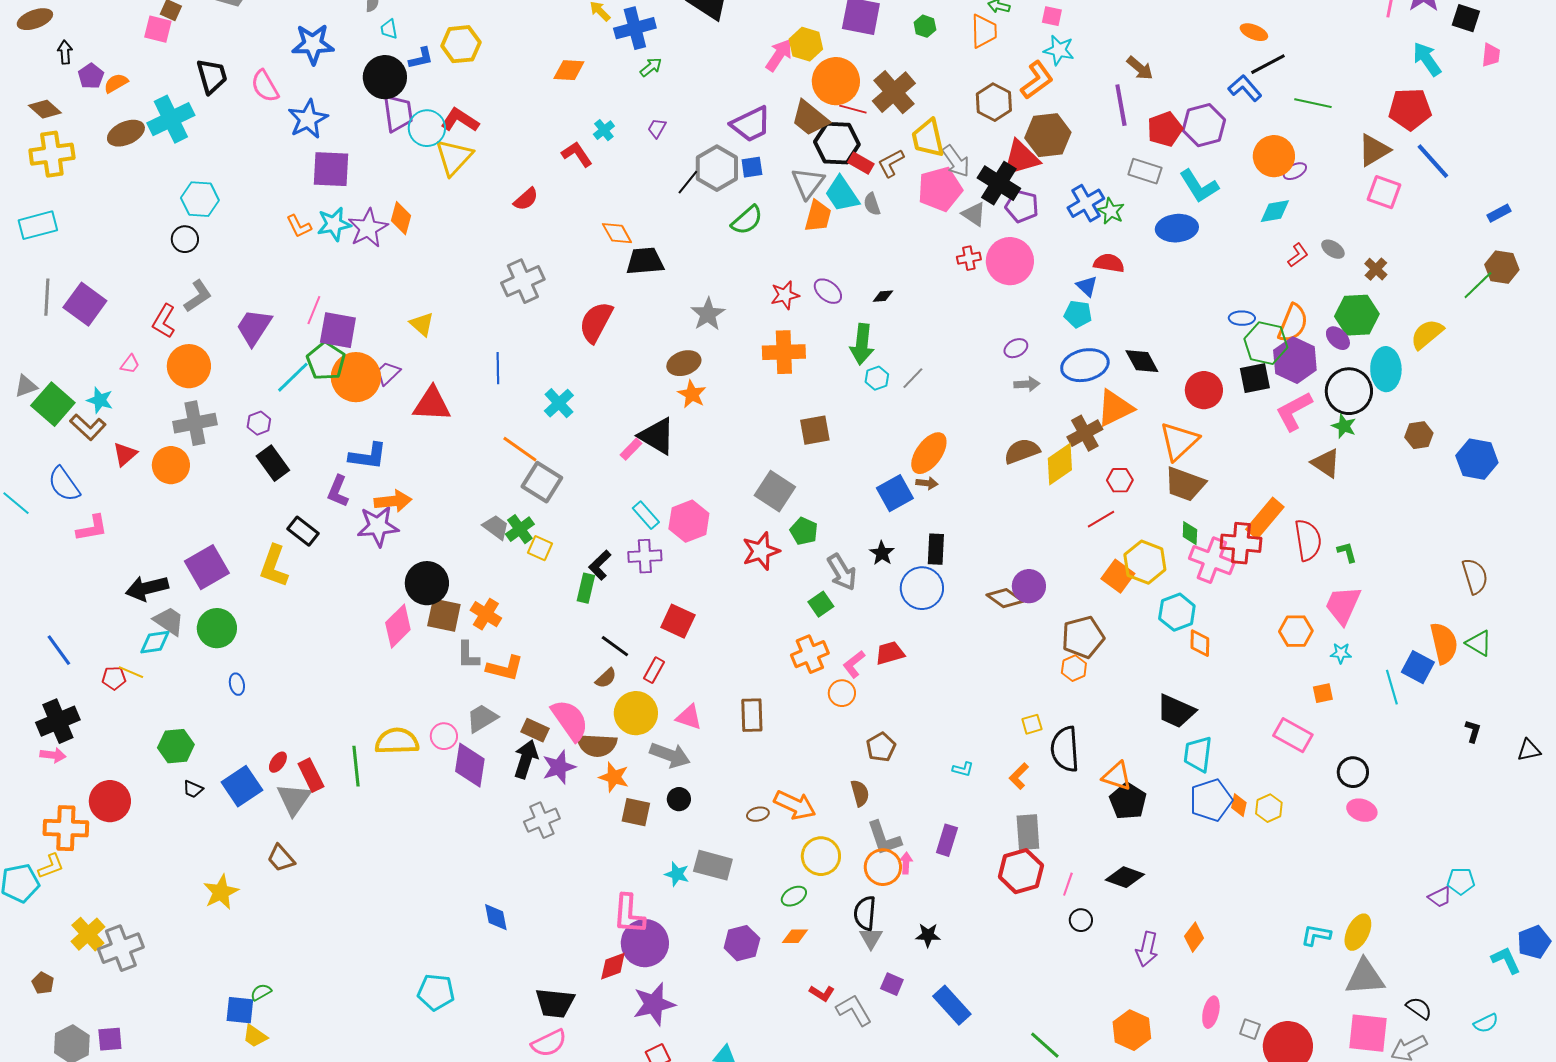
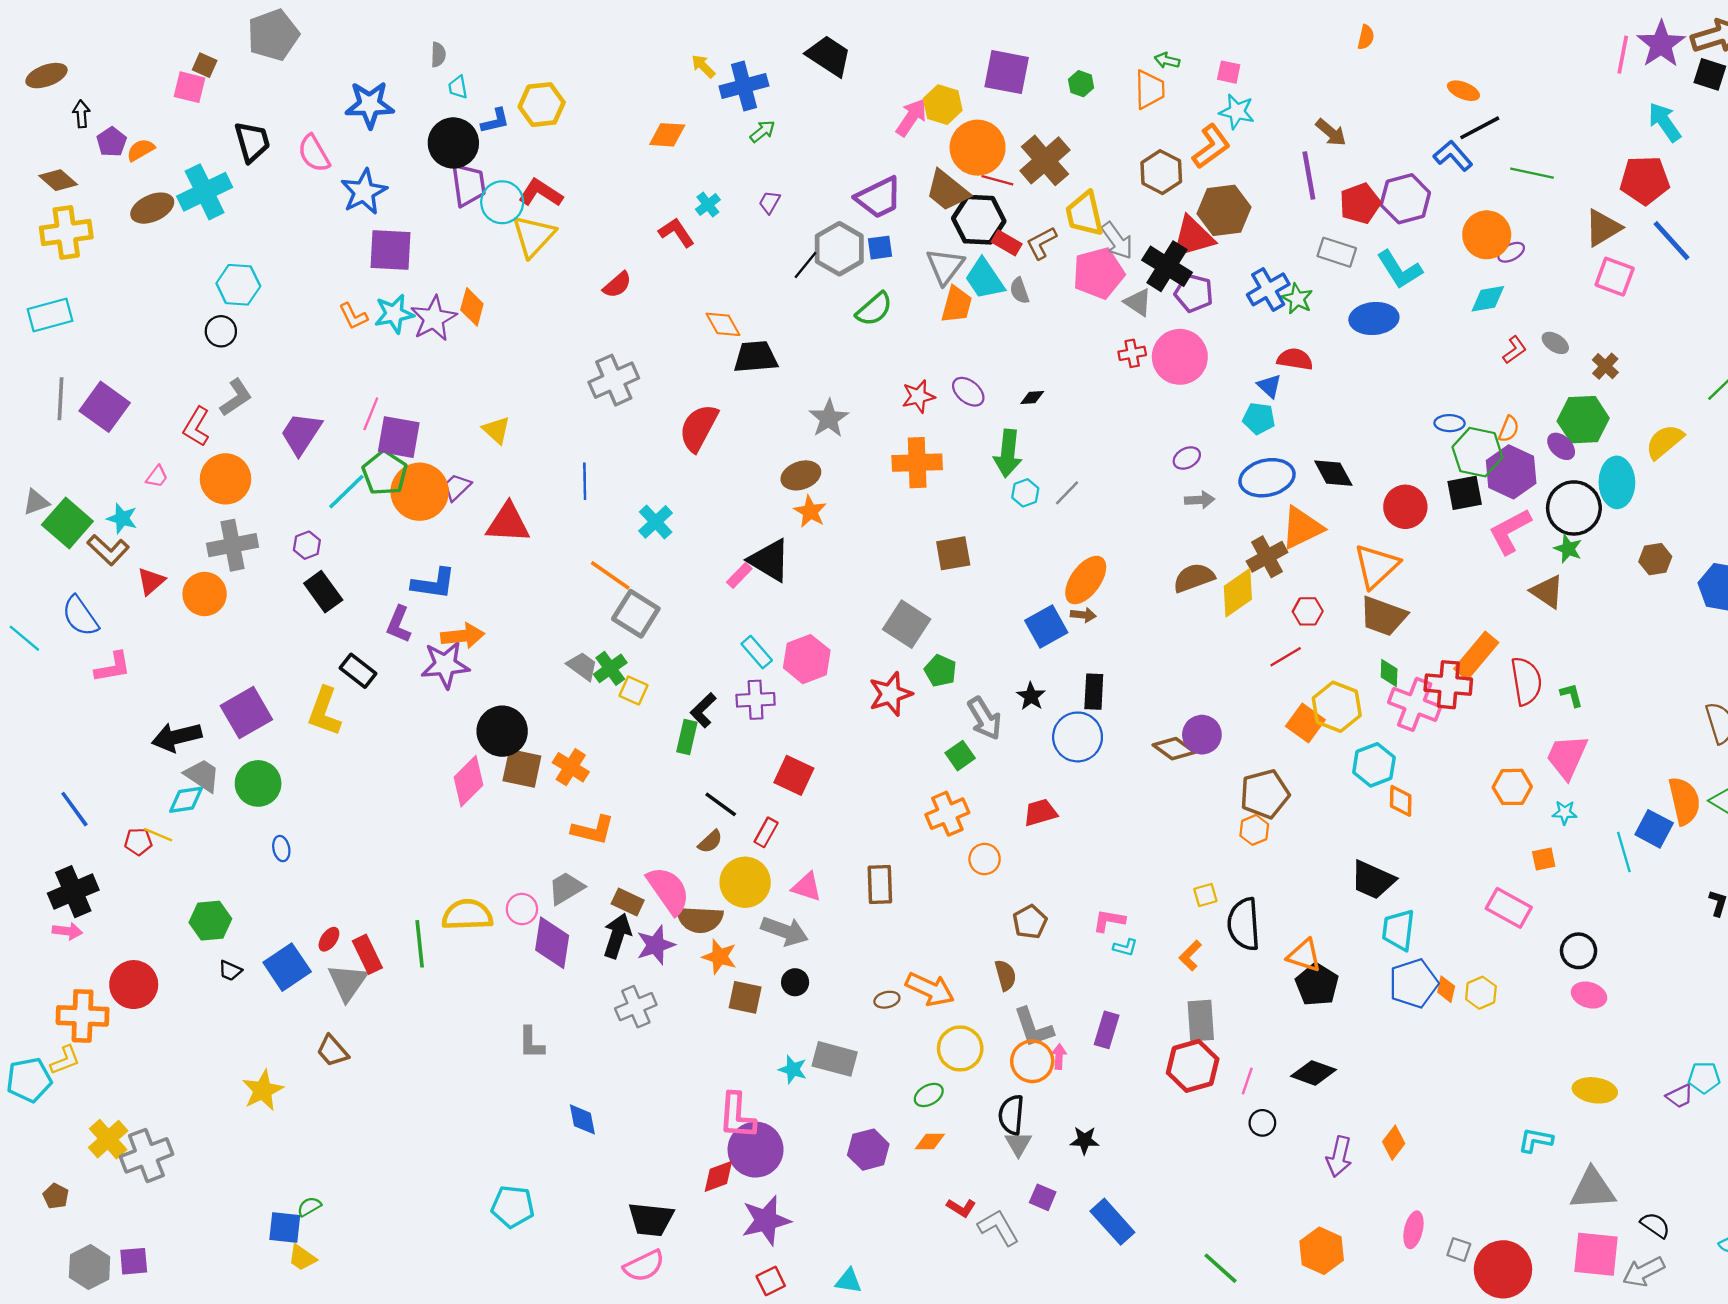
orange semicircle: (1293, 323) -> (1509, 429), size x0.6
gray L-shape: (468, 655) -> (531, 1043), moved
pink L-shape: (854, 664) -> (1109, 921), moved, turned 48
yellow ellipse: (1358, 932) -> (1595, 1090), moved, turned 72

